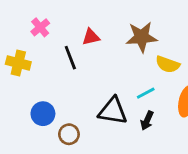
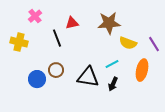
brown circle: (69, 134) -> (56, 70), moved

